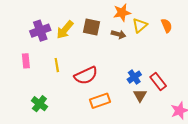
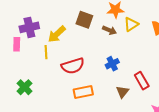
yellow arrow: (65, 30) -> (57, 34), moved
purple cross: (40, 31) -> (29, 27), moved
blue cross: (134, 77) -> (112, 64), moved

